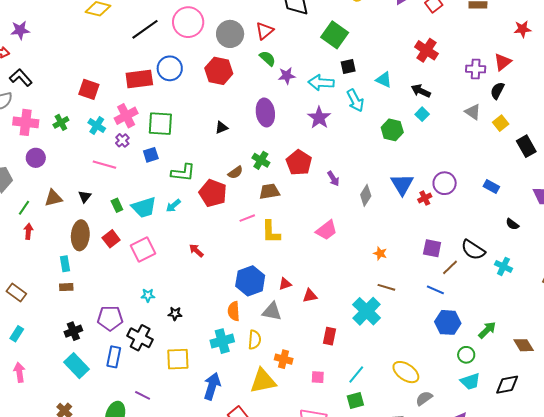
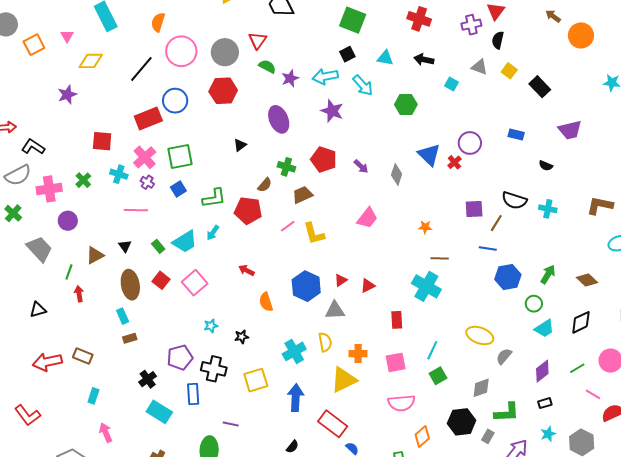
purple star: (20, 30) -> (67, 95), moved
green square: (335, 35) -> (353, 20), moved
cyan square: (422, 114) -> (451, 84), moved
orange semicircle: (234, 311) -> (266, 302), moved
pink square: (318, 377) -> (396, 362), size x1.5

